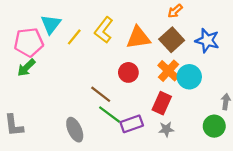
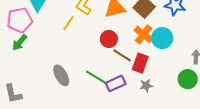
yellow line: (74, 37) -> (68, 23), moved
brown line: (101, 94) -> (122, 55), moved
gray ellipse: (75, 130) -> (61, 75), moved

